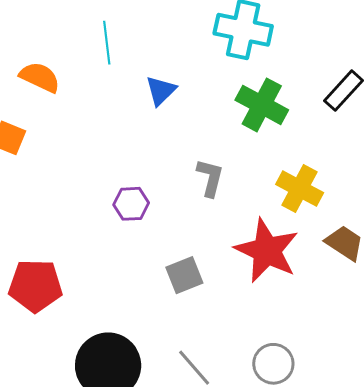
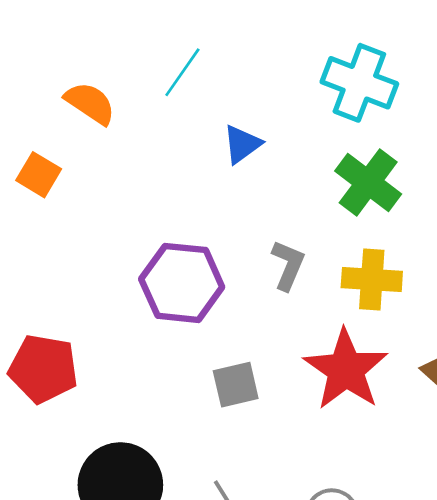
cyan line: (107, 43) -> (182, 72), turned 33
yellow cross: (300, 189) -> (372, 279), moved, turned -33
purple hexagon: (131, 204) -> (182, 283), size x1.8

